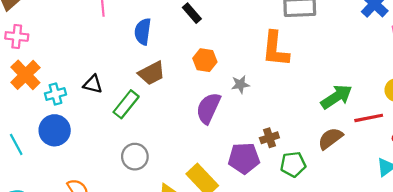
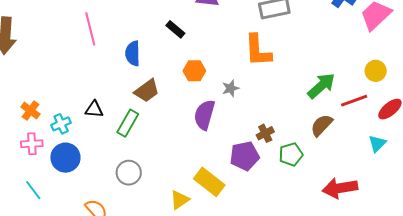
pink cross: (17, 36) -> (32, 144), moved
orange cross: (25, 75) -> (31, 111), size x0.7
cyan line: (16, 144) -> (33, 190), moved
gray circle: (135, 157) -> (129, 173), moved

